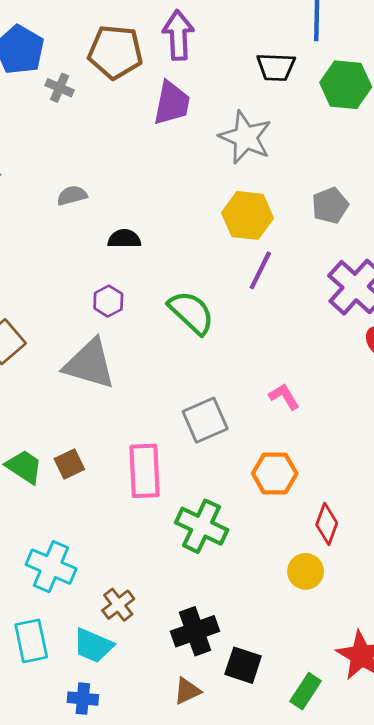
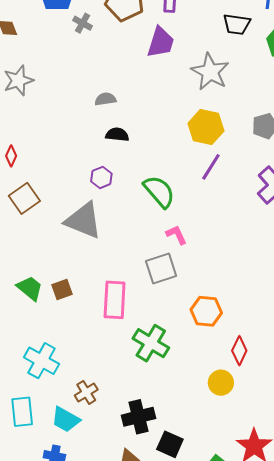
gray semicircle: (72, 196) -> (105, 99), moved
pink L-shape: (284, 397) -> (176, 235), moved

